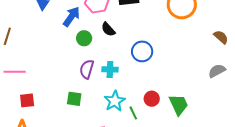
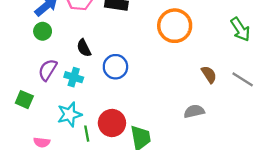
black semicircle: (108, 29) -> (84, 48), moved
green circle: (84, 38) -> (43, 31), moved
red circle: (152, 99) -> (112, 123), size x1.5

